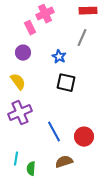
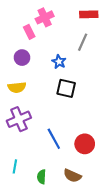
yellow semicircle: (18, 82) -> (17, 87), turned 120
brown semicircle: (64, 162) -> (72, 176), moved, turned -138
green semicircle: (31, 169) -> (42, 177), moved

